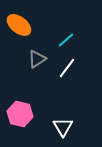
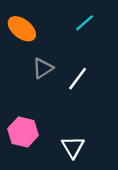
cyan line: (66, 40) -> (85, 23), moved

